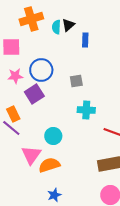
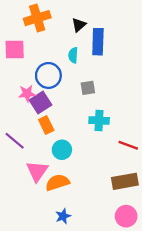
cyan semicircle: (56, 27) -> (73, 55), moved
blue rectangle: (85, 40) -> (98, 42), size x1.6
pink star: (15, 76) -> (27, 93), moved
orange rectangle: (13, 114) -> (46, 125), moved

